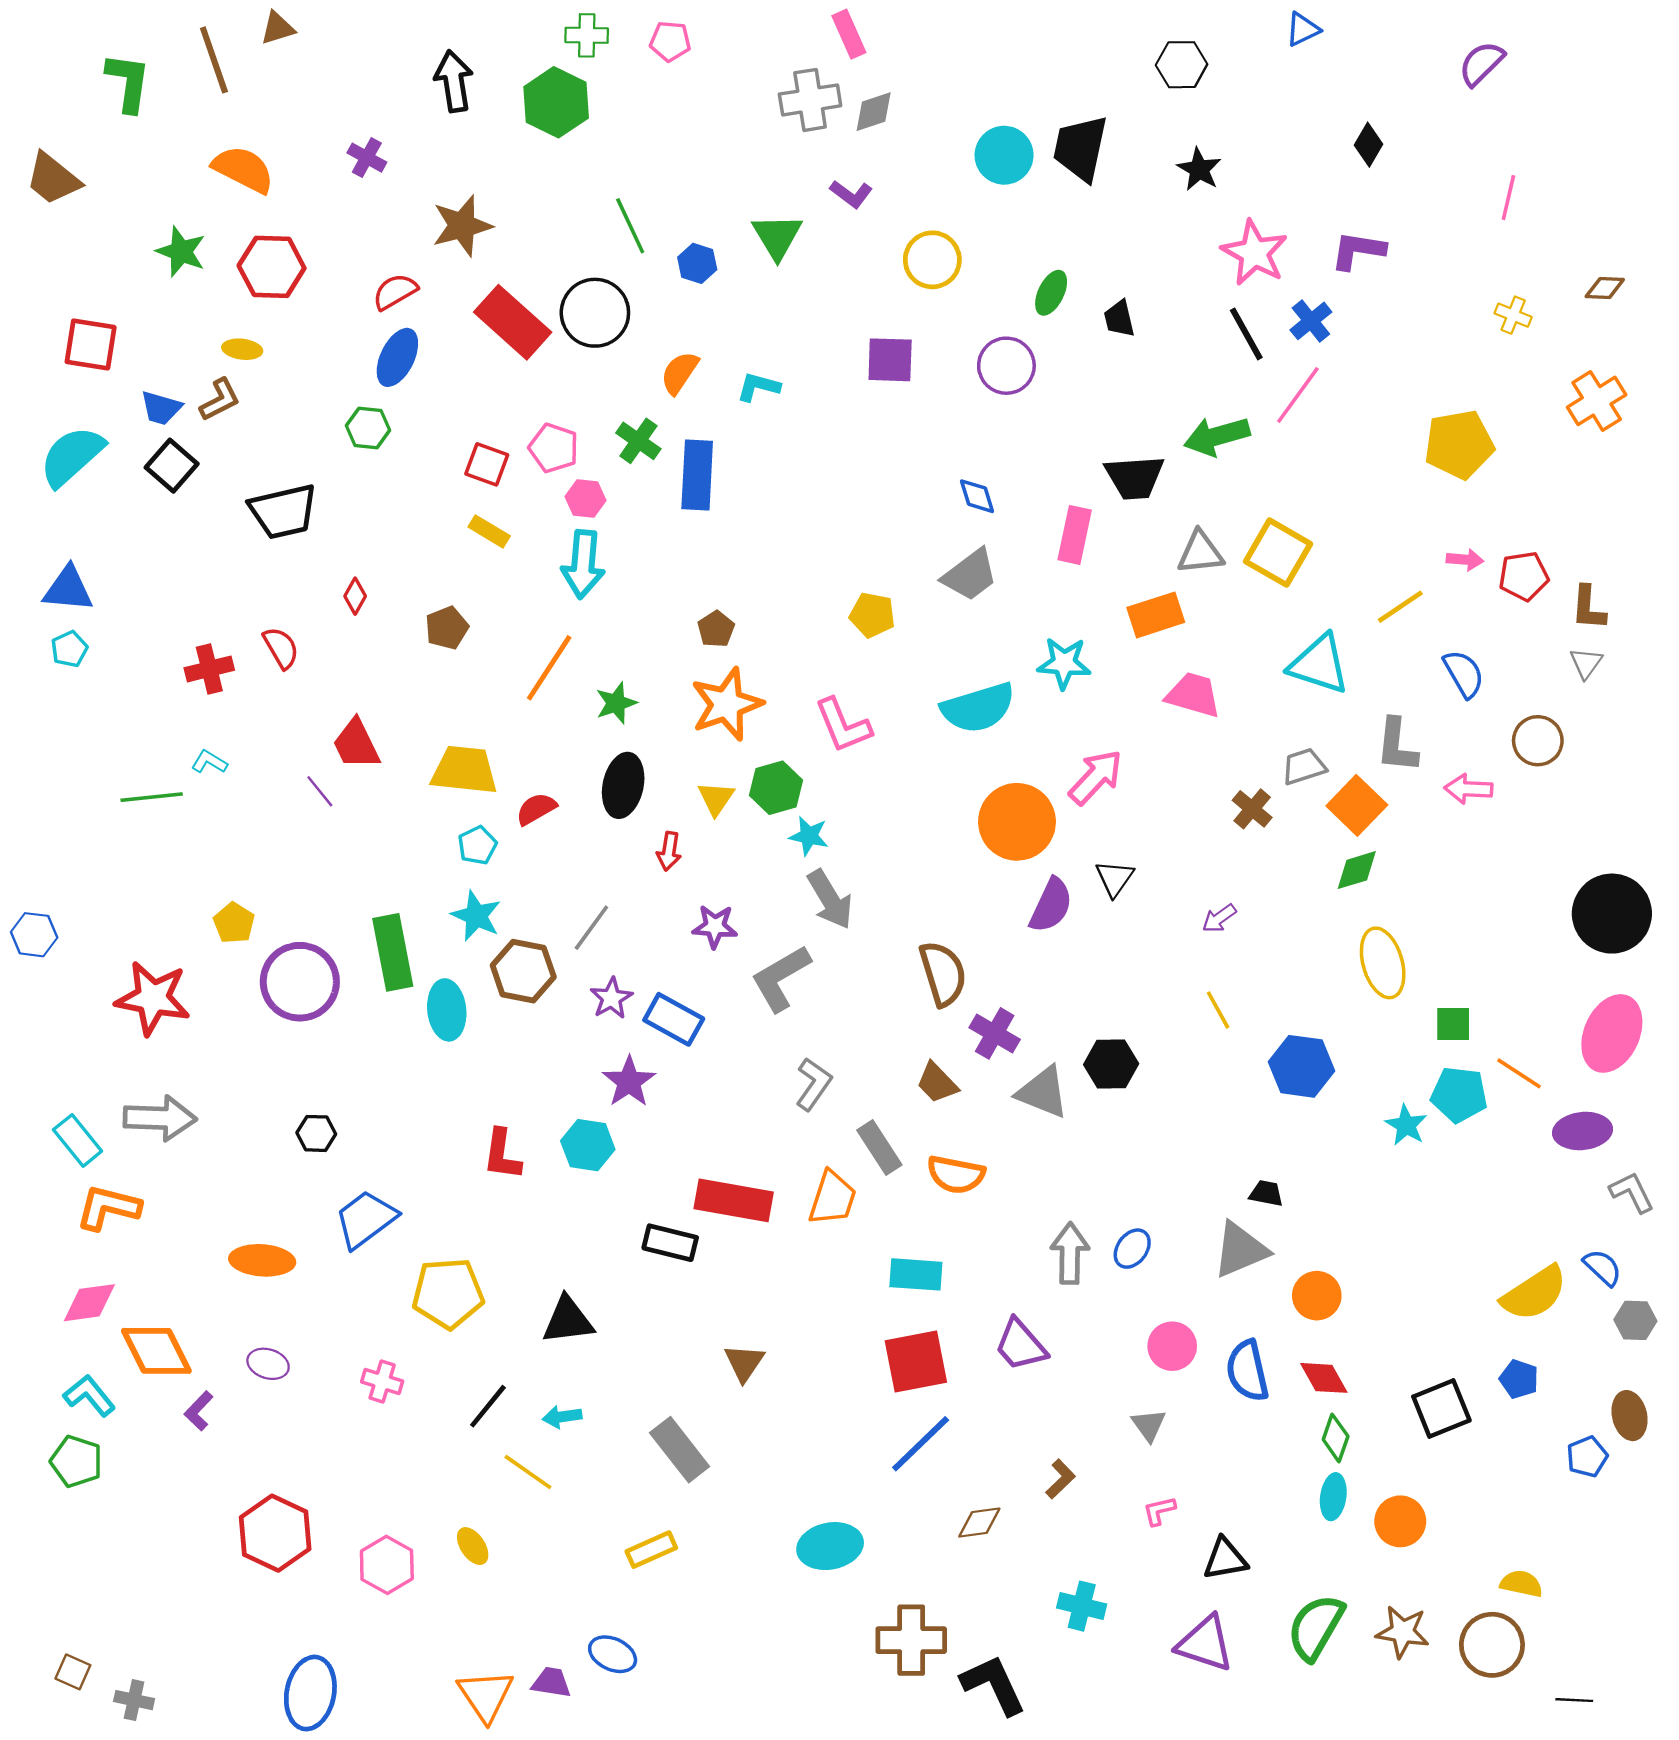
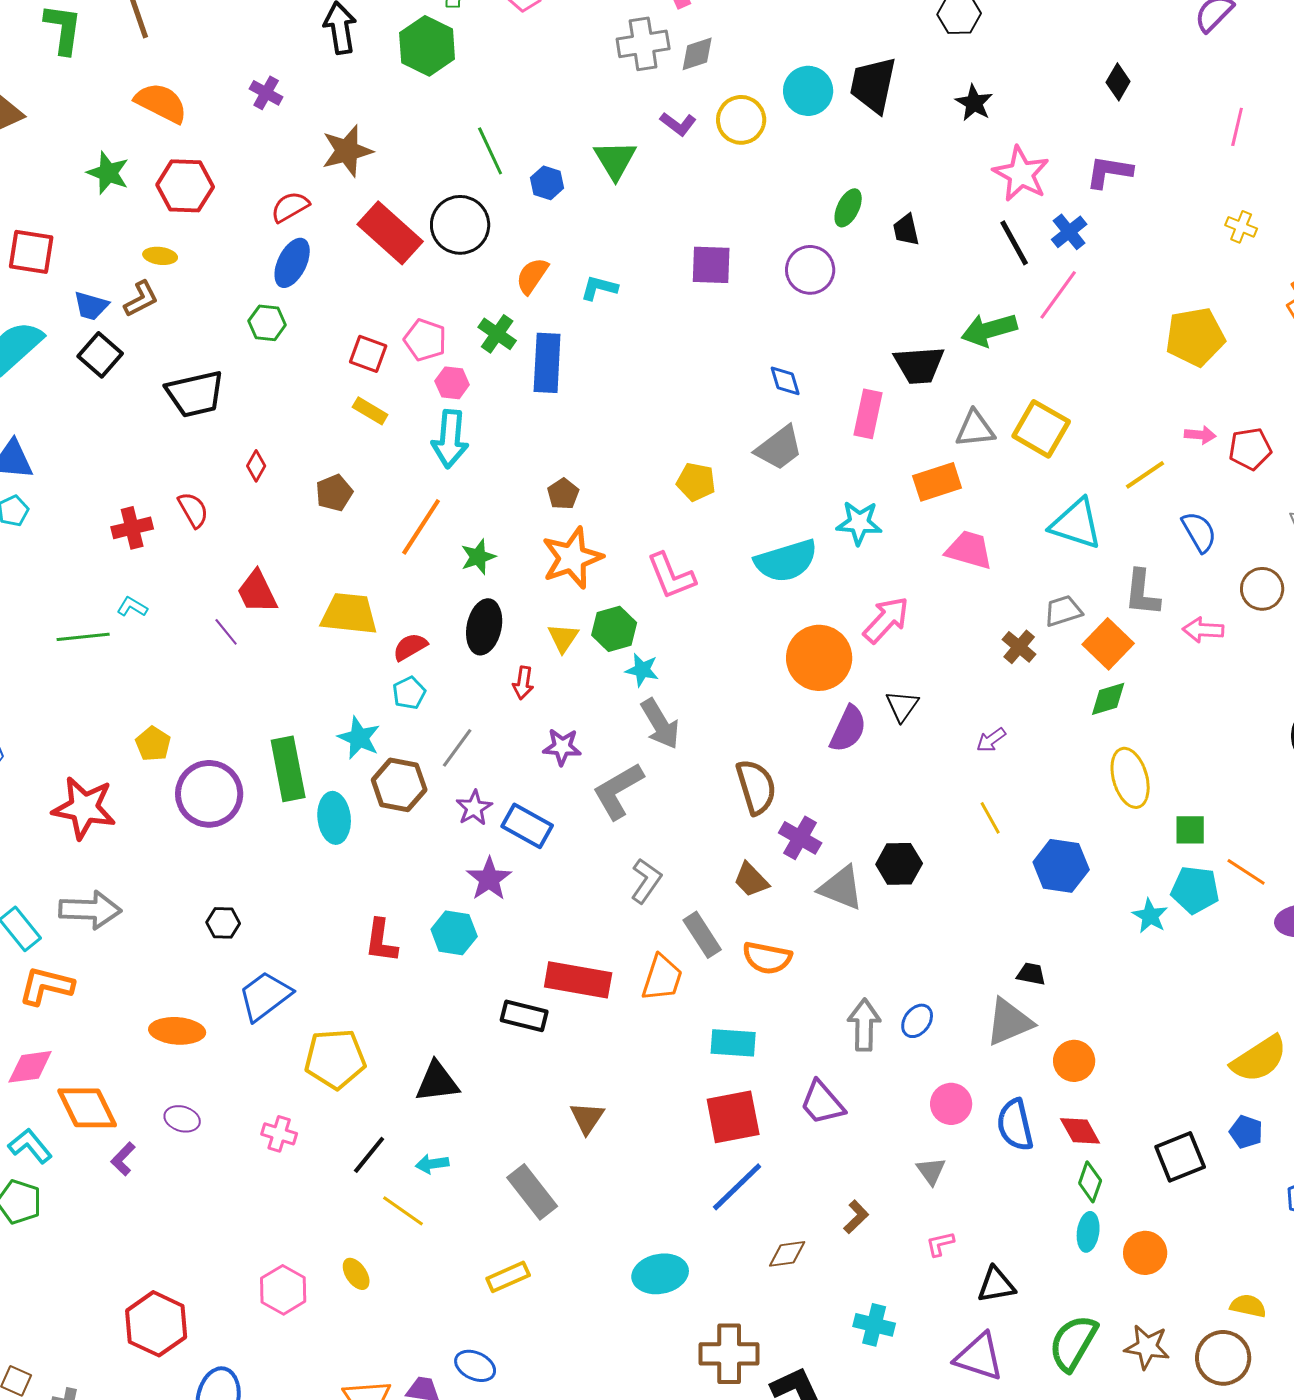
yellow circle: (932, 260) -> (741, 120), moved
cyan pentagon: (477, 845) -> (409, 693), moved
red hexagon: (275, 1533) -> (156, 1324), moved

